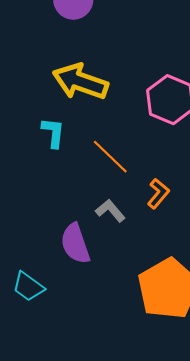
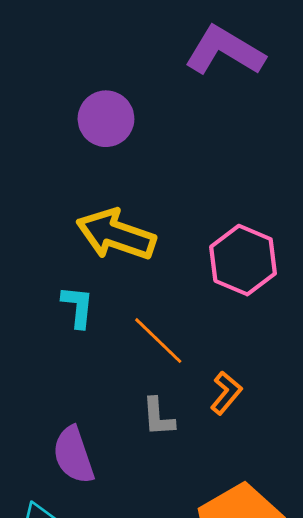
gray L-shape: (110, 211) -> (158, 417), turned -144
purple semicircle: (75, 244) -> (73, 455), moved

